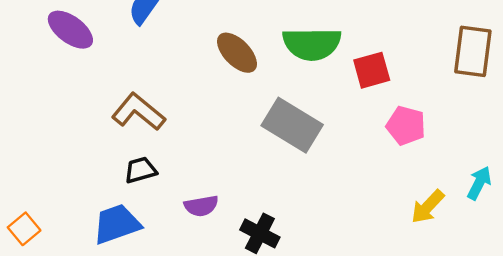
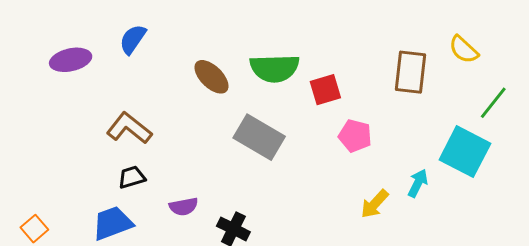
purple ellipse: (70, 30) -> (71, 60), turned -48

